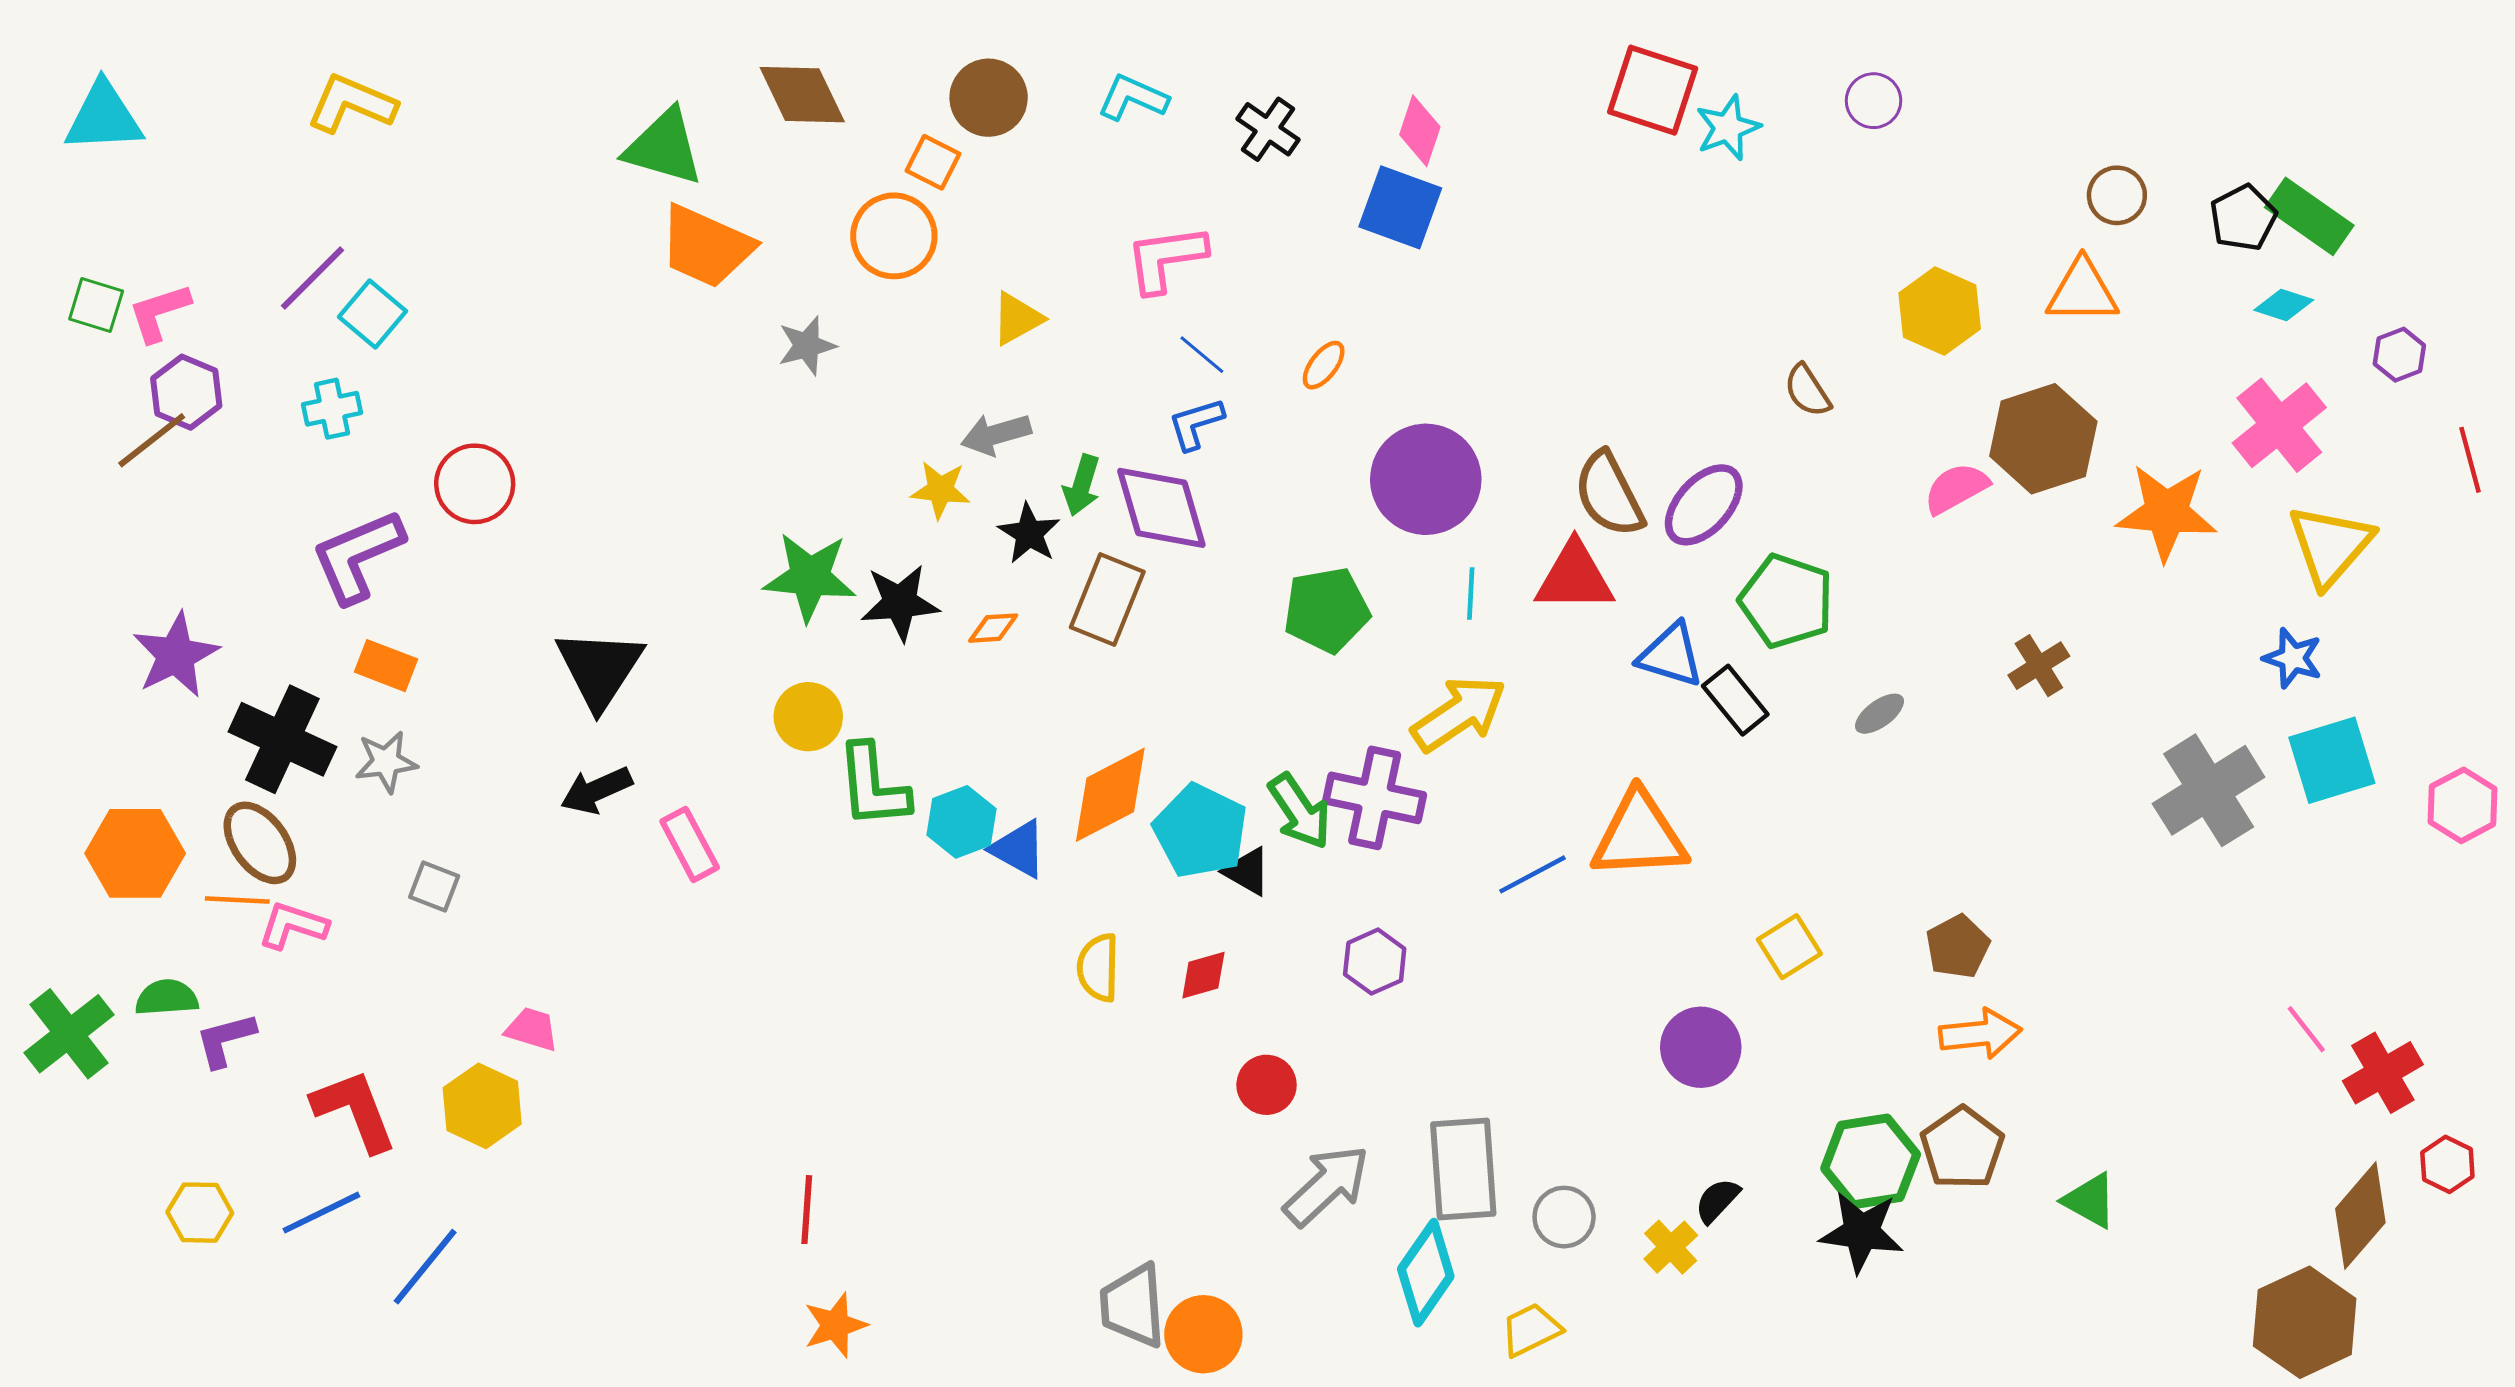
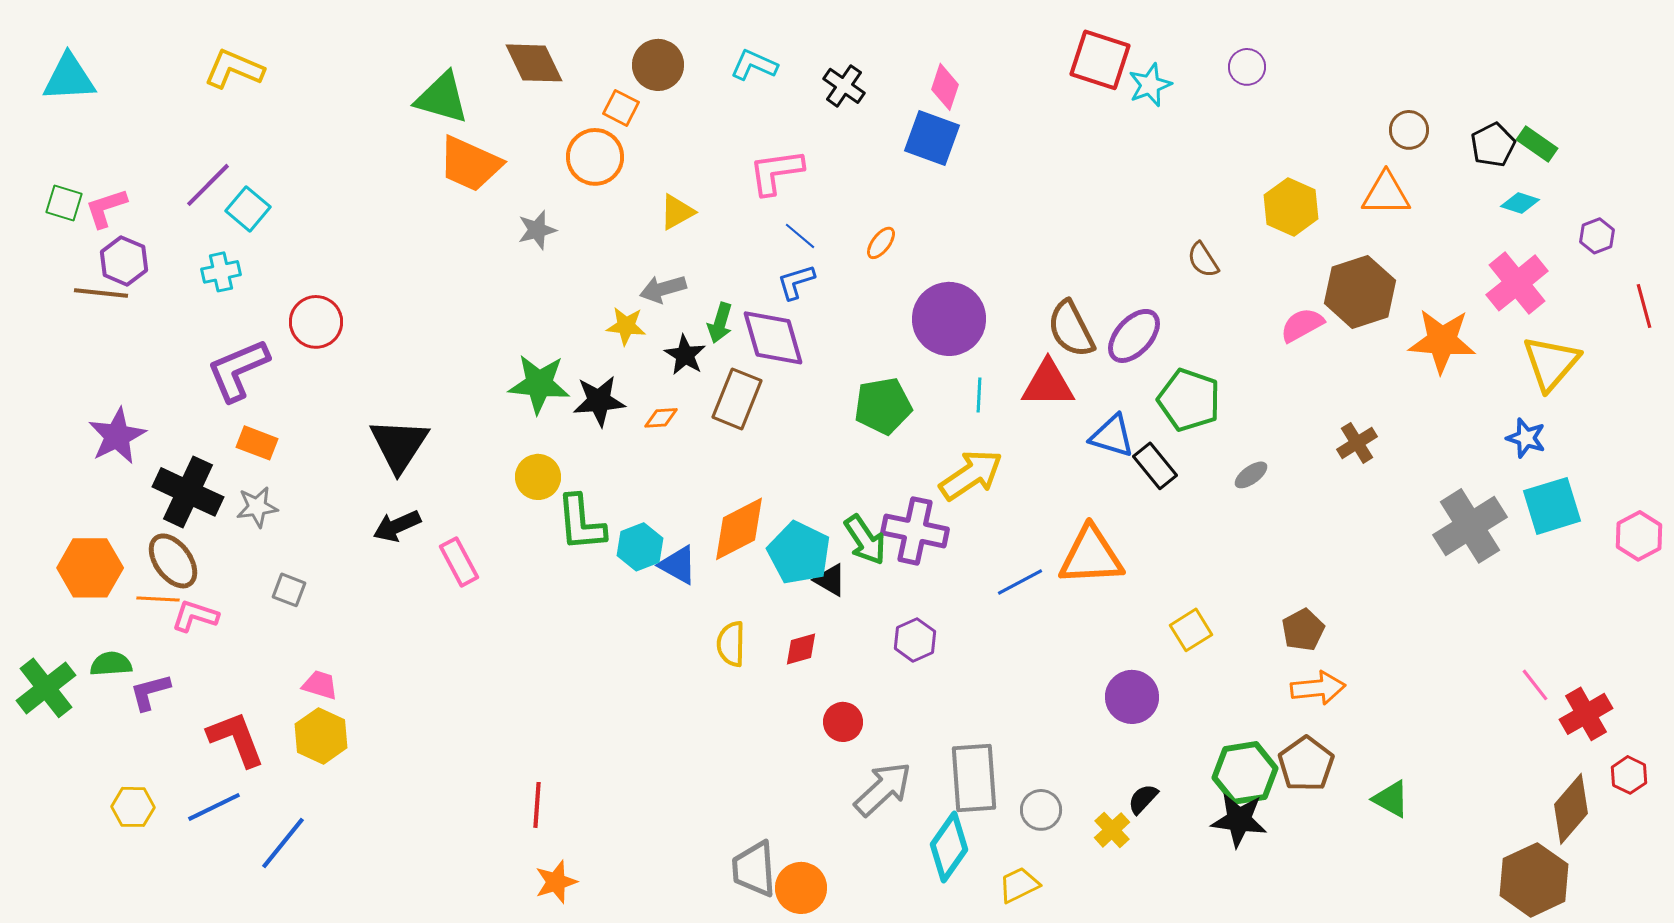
green rectangle: (2309, 216) -> (1537, 144), size x0.7
brown line: (152, 440) -> (101, 293), turned 44
pink trapezoid: (532, 1029) -> (320, 685), moved

